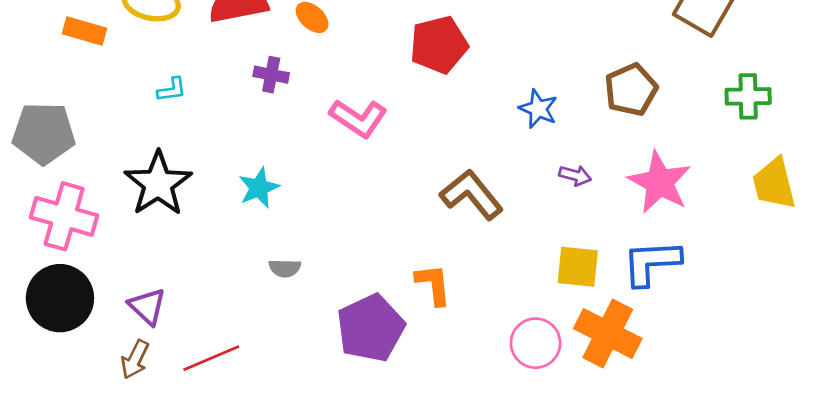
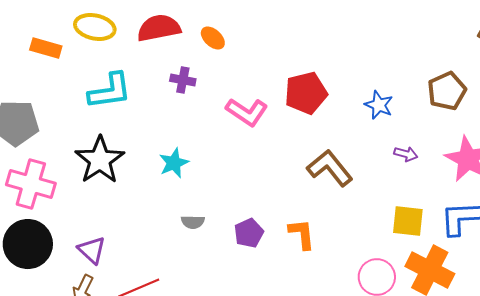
red pentagon: (439, 45) -> (306, 93), moved
cyan L-shape: (172, 90) -> (110, 91), size x2.0
purple pentagon: (371, 328) -> (249, 233), moved, size x0.6

